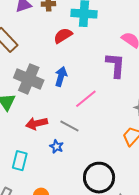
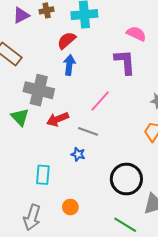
blue arrow: (61, 77) -> (69, 65), moved
red arrow: (37, 123) -> (58, 119), moved

